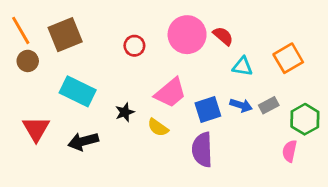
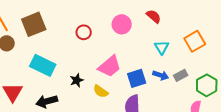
pink circle: (187, 35) -> (122, 24), size x0.7
red semicircle: (223, 36) -> (154, 16), moved
cyan triangle: (242, 67) -> (162, 47), turned 49

